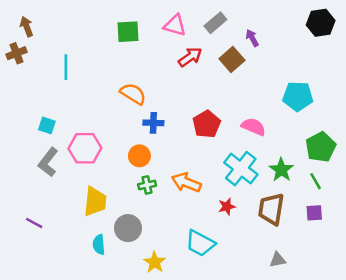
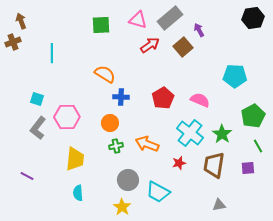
gray rectangle: (215, 23) -> (170, 18), size x1.4
green line: (316, 181) -> (258, 146), moved
gray circle: (128, 228) -> (128, 180), moved

